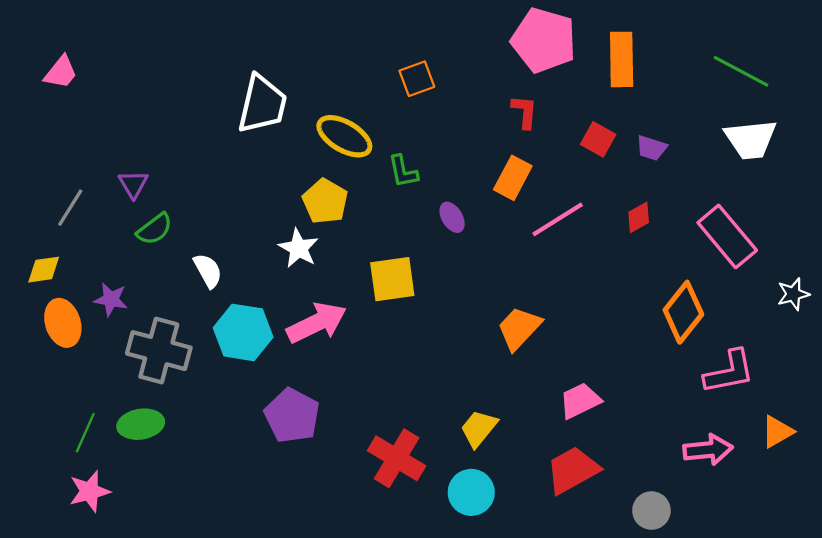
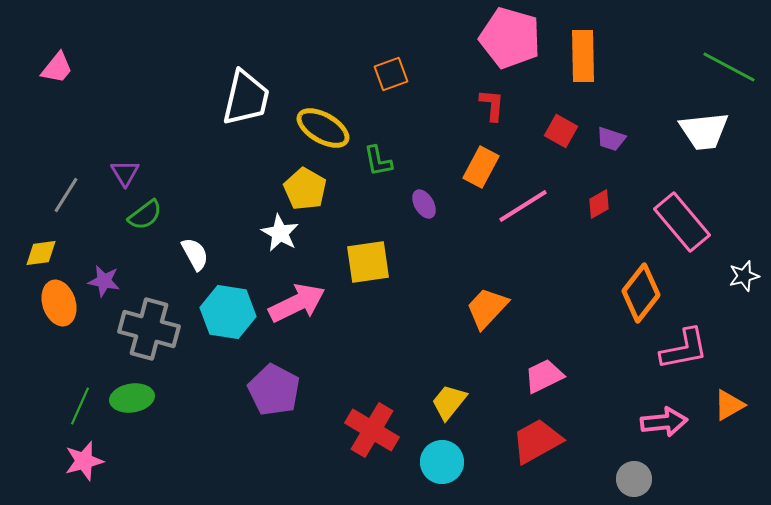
green line: (741, 71) -> (729, 67), moved
gray circle: (651, 511) -> (634, 479), moved

